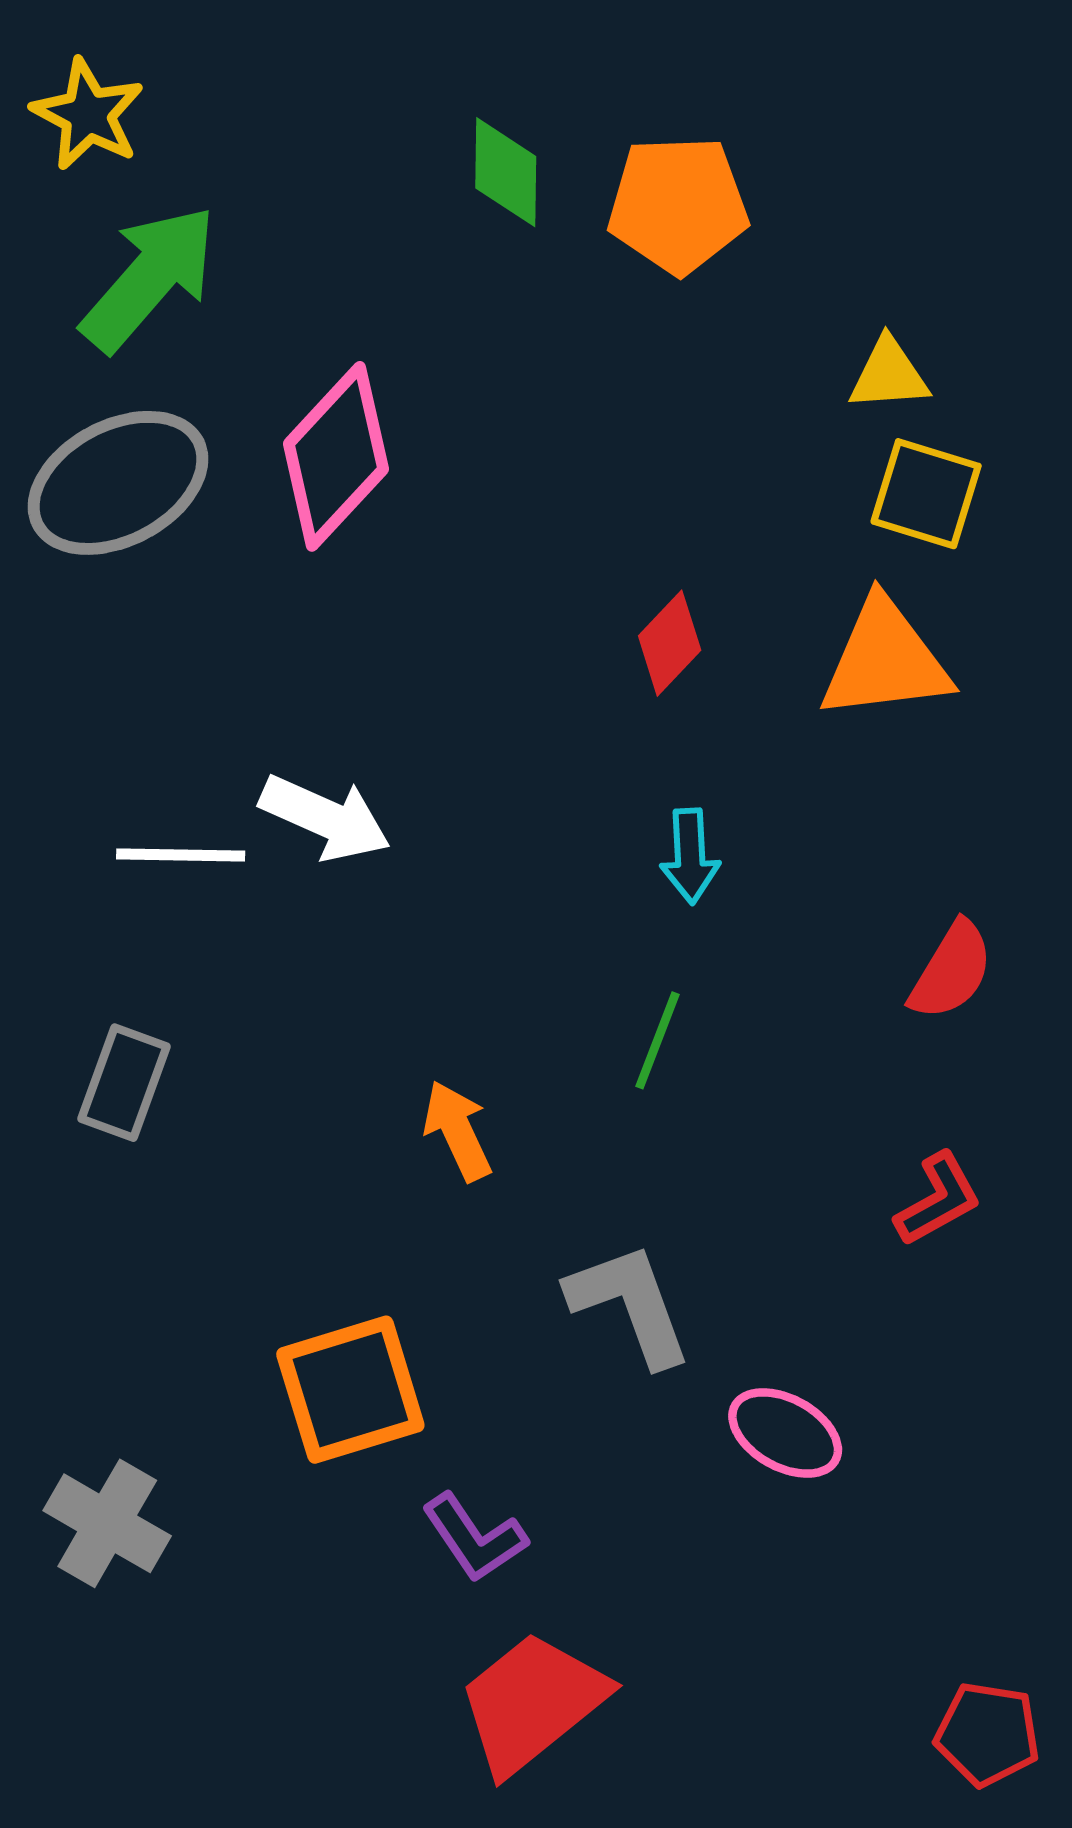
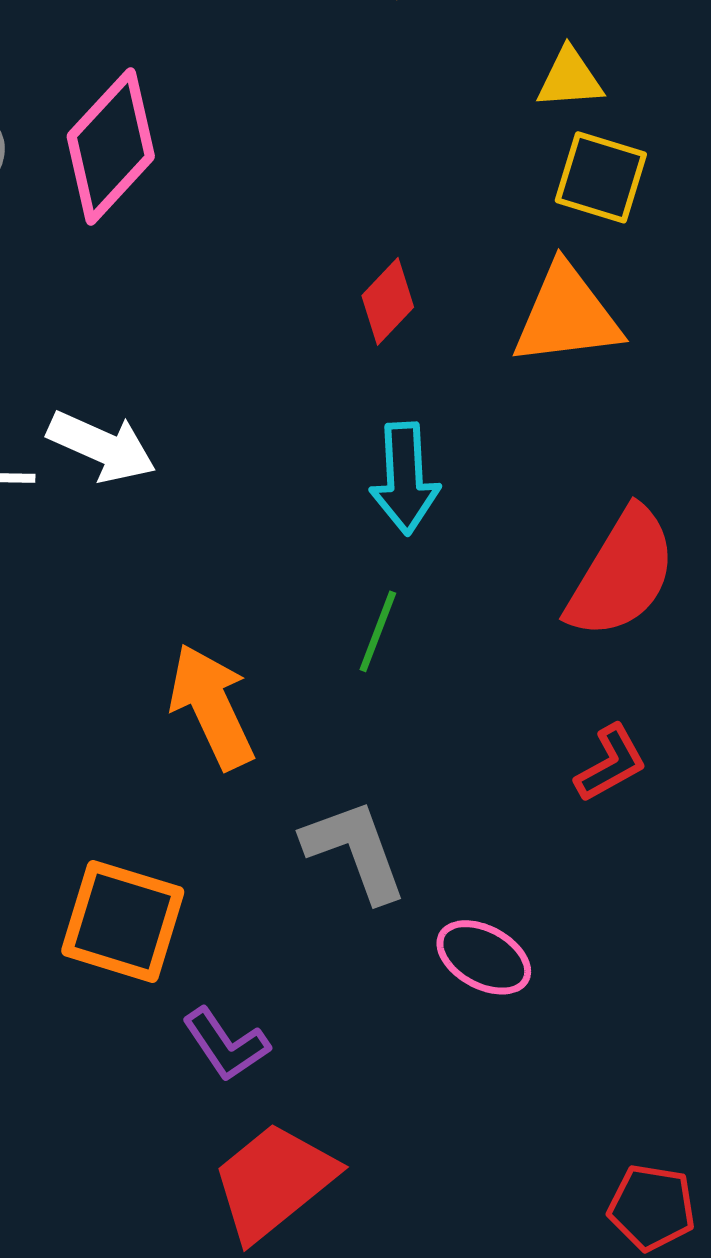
cyan arrow: (690, 856) -> (405, 478), size x1.4
red semicircle: (951, 971) -> (622, 573), size x1.6
orange arrow: (458, 1131) -> (212, 706), size x1.5
orange square: (350, 1390) -> (123, 921), turned 34

